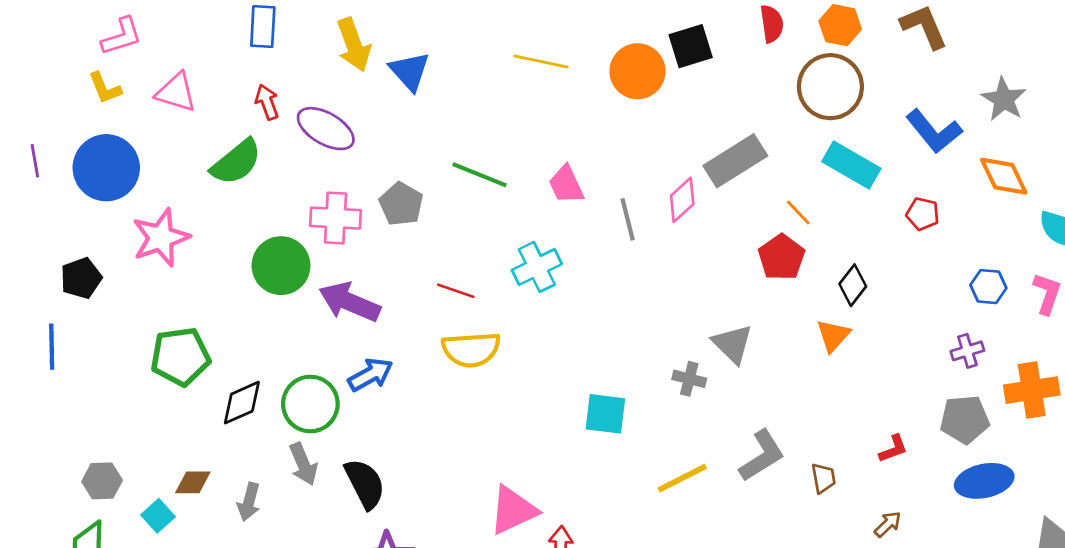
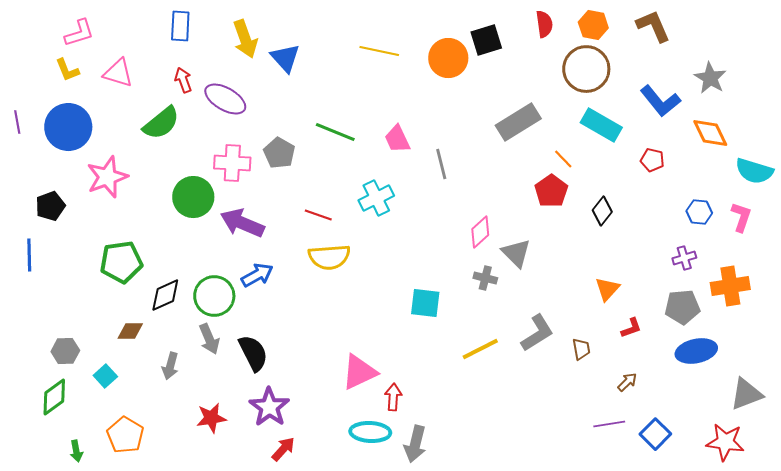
pink diamond: (682, 200) -> (480, 232), moved
orange triangle: (833, 335) -> (607, 289), moved
brown diamond: (193, 482) -> (130, 331), moved

